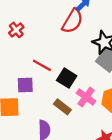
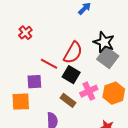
red semicircle: (72, 21) -> (73, 53), moved
pink cross: (86, 97) -> (89, 91), turned 30

